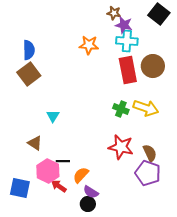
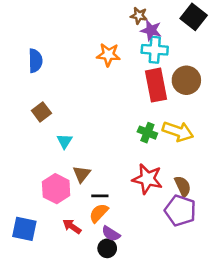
brown square: (29, 74) -> (41, 112), moved, size x0.7
brown triangle: (35, 143) -> (82, 174), moved, turned 35
black line: (63, 161) -> (100, 196), moved
pink hexagon: (48, 171) -> (56, 189), moved

